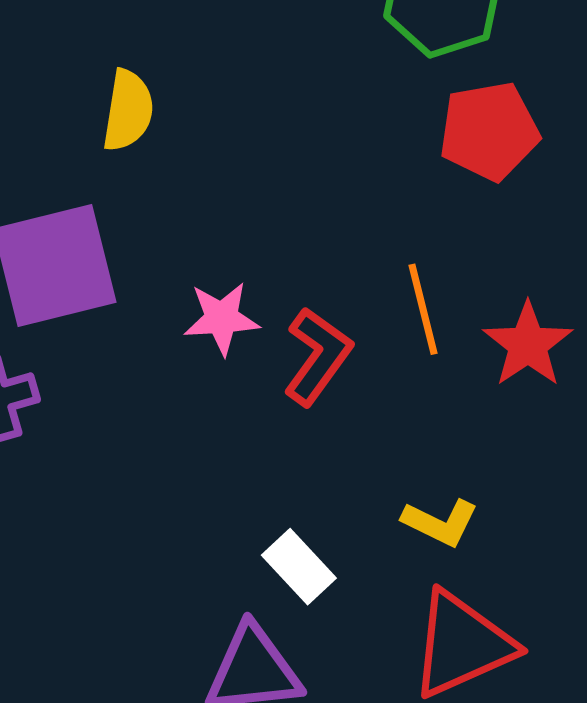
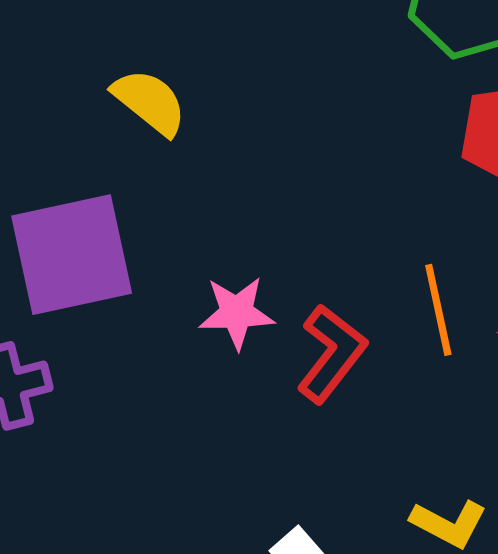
yellow semicircle: (128, 110) -> (150, 102), turned -62

